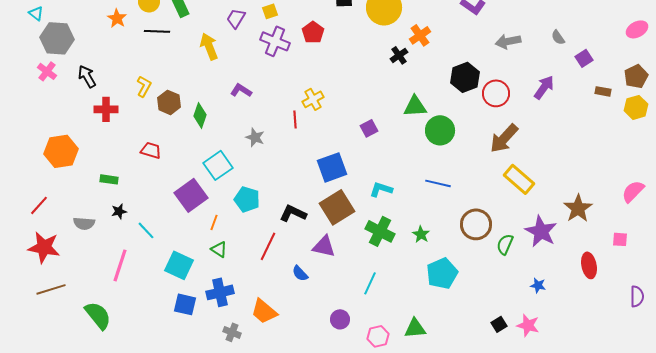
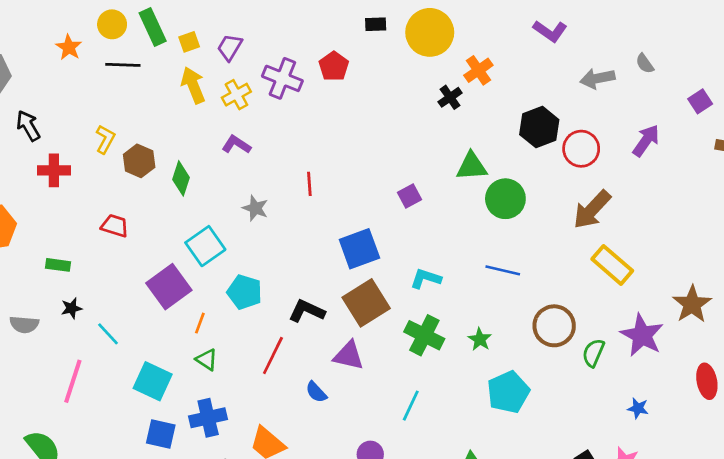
yellow square: (270, 11) -> (189, 42), moved
gray semicircle: (558, 37) -> (645, 64), moved
yellow cross: (313, 99) -> (236, 95), moved

